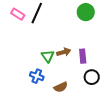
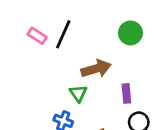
brown arrow: (64, 52) -> (96, 69), moved, size x1.5

